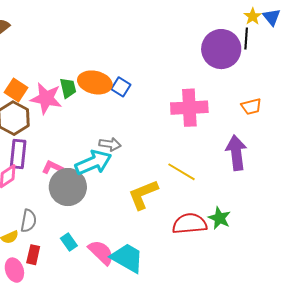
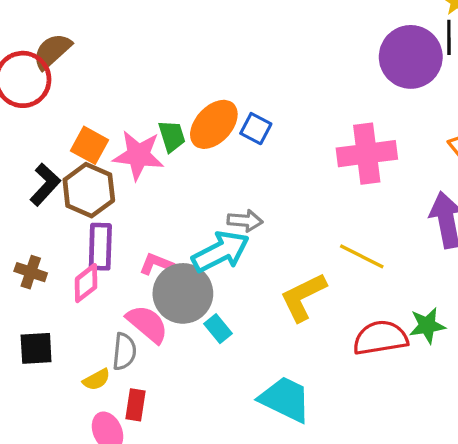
orange ellipse: (95, 82) -> (214, 124), turned -56
green star: (219, 218) -> (427, 326), turned -30
cyan rectangle: (69, 242) -> (218, 329), moved
pink semicircle: (101, 252) -> (147, 324), moved

